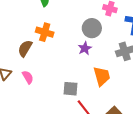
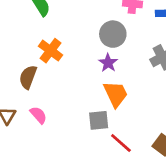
orange cross: (45, 32) -> (51, 51), turned 30
orange trapezoid: (102, 76) -> (116, 94), moved

